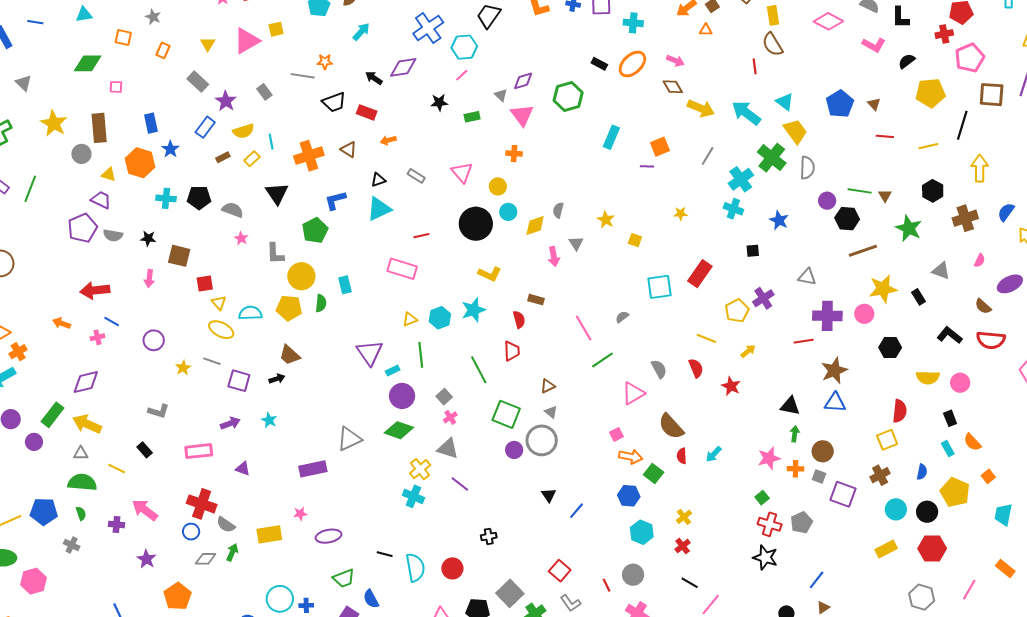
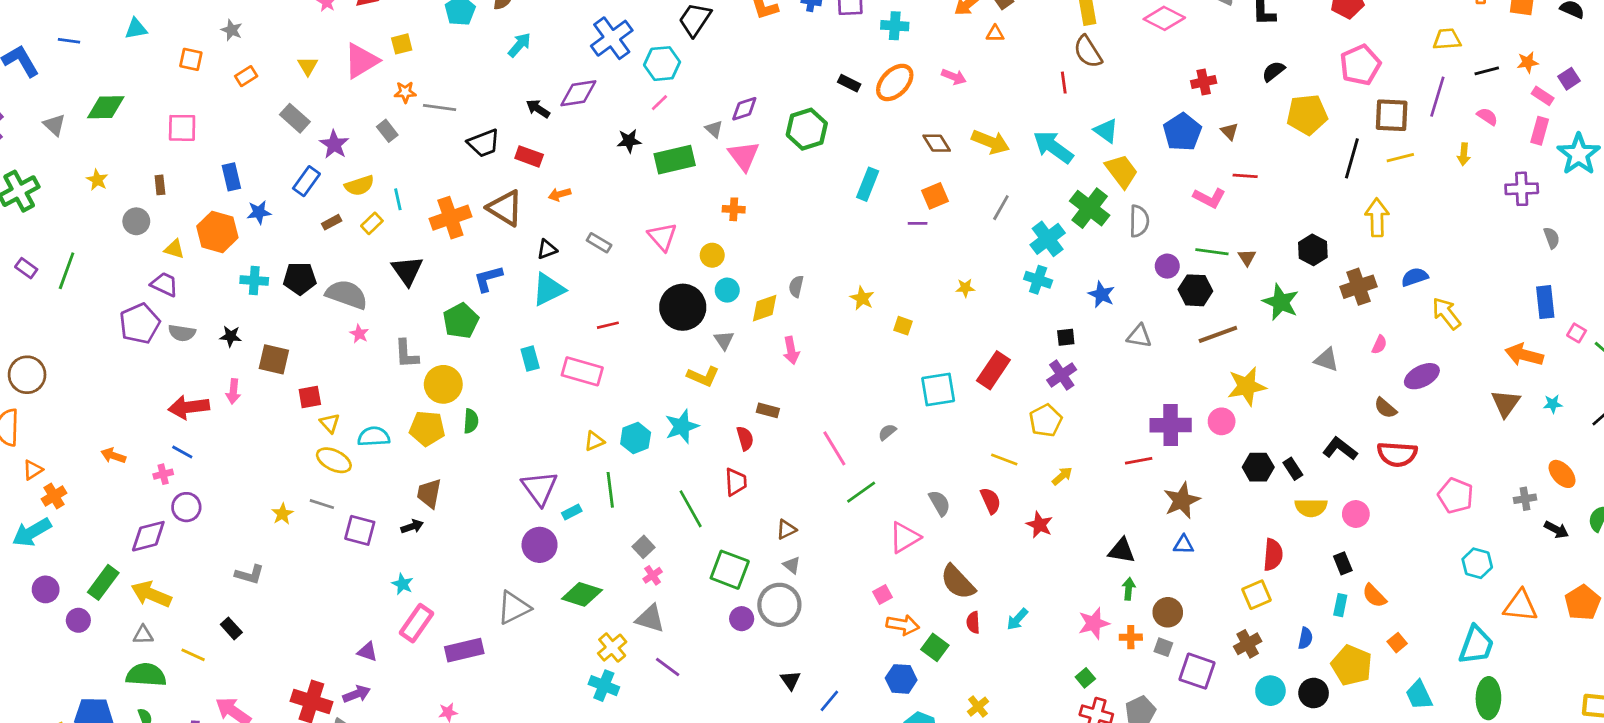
red cross: (944, 34) -> (1204, 82), moved
pink L-shape: (874, 45) -> (1209, 198), moved
orange rectangle: (163, 50) -> (246, 76), turned 35
orange star: (325, 62) -> (405, 92), moved
green diamond: (88, 63) -> (106, 107), moved
pink square: (116, 87) -> (182, 128), size x1.6
brown diamond: (673, 87) -> (937, 143), moved
green rectangle: (472, 117) -> (675, 160), size x1.8
yellow star: (54, 123) -> (97, 180), size x0.6
brown rectangle: (99, 128) -> (160, 185), size x0.5
yellow line: (928, 146) -> (1400, 158), moved
blue star: (170, 149) -> (259, 212), turned 30
brown triangle: (349, 149) -> (505, 208), size x1.6
gray semicircle: (233, 210) -> (347, 294), size x1.4
blue semicircle: (1006, 212) -> (1415, 277), turned 36
gray triangle: (576, 243) -> (724, 340), moved
gray triangle: (807, 277) -> (1139, 336), moved
cyan rectangle: (345, 285) -> (530, 359), moved
red arrow: (95, 290) -> (189, 407), moved
black rectangle: (918, 297) -> (1293, 469), moved
purple cross: (763, 298) -> (1062, 375), moved
purple circle: (154, 340) -> (186, 507), moved
brown trapezoid: (290, 355) -> (429, 493), turned 60
purple circle: (402, 396) -> (540, 545), moved
blue triangle: (835, 403) -> (1184, 545), size x0.7
purple arrow: (230, 423) -> (357, 694), moved
cyan rectangle: (948, 449) -> (1340, 605), turned 42
pink rectangle: (199, 451) -> (416, 623), moved, turned -48
cyan trapezoid: (1003, 515) -> (1419, 695), turned -35

